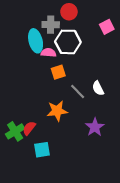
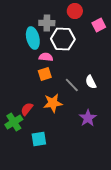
red circle: (69, 12) -> (75, 11), moved
pink semicircle: (48, 53) -> (46, 57), moved
orange square: (58, 72) -> (45, 74), moved
red semicircle: (29, 128) -> (27, 109), moved

